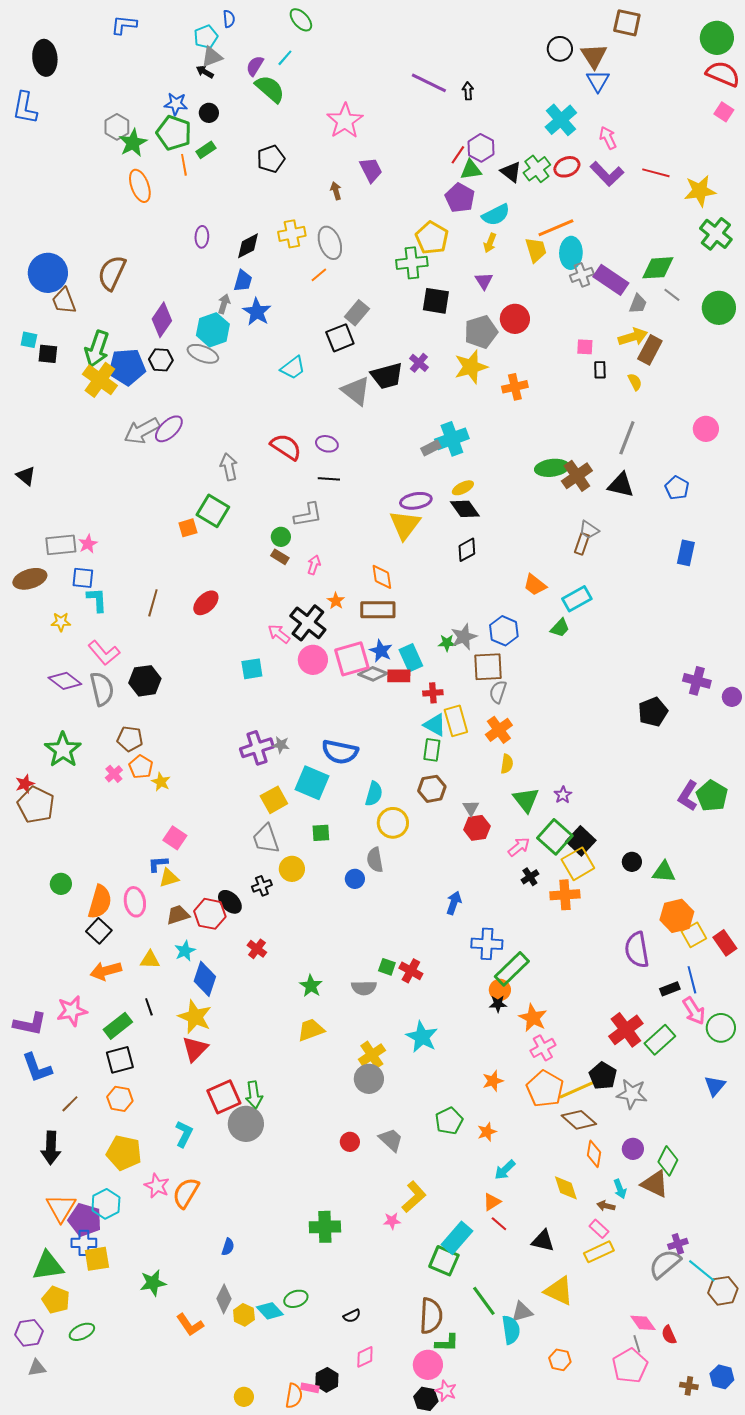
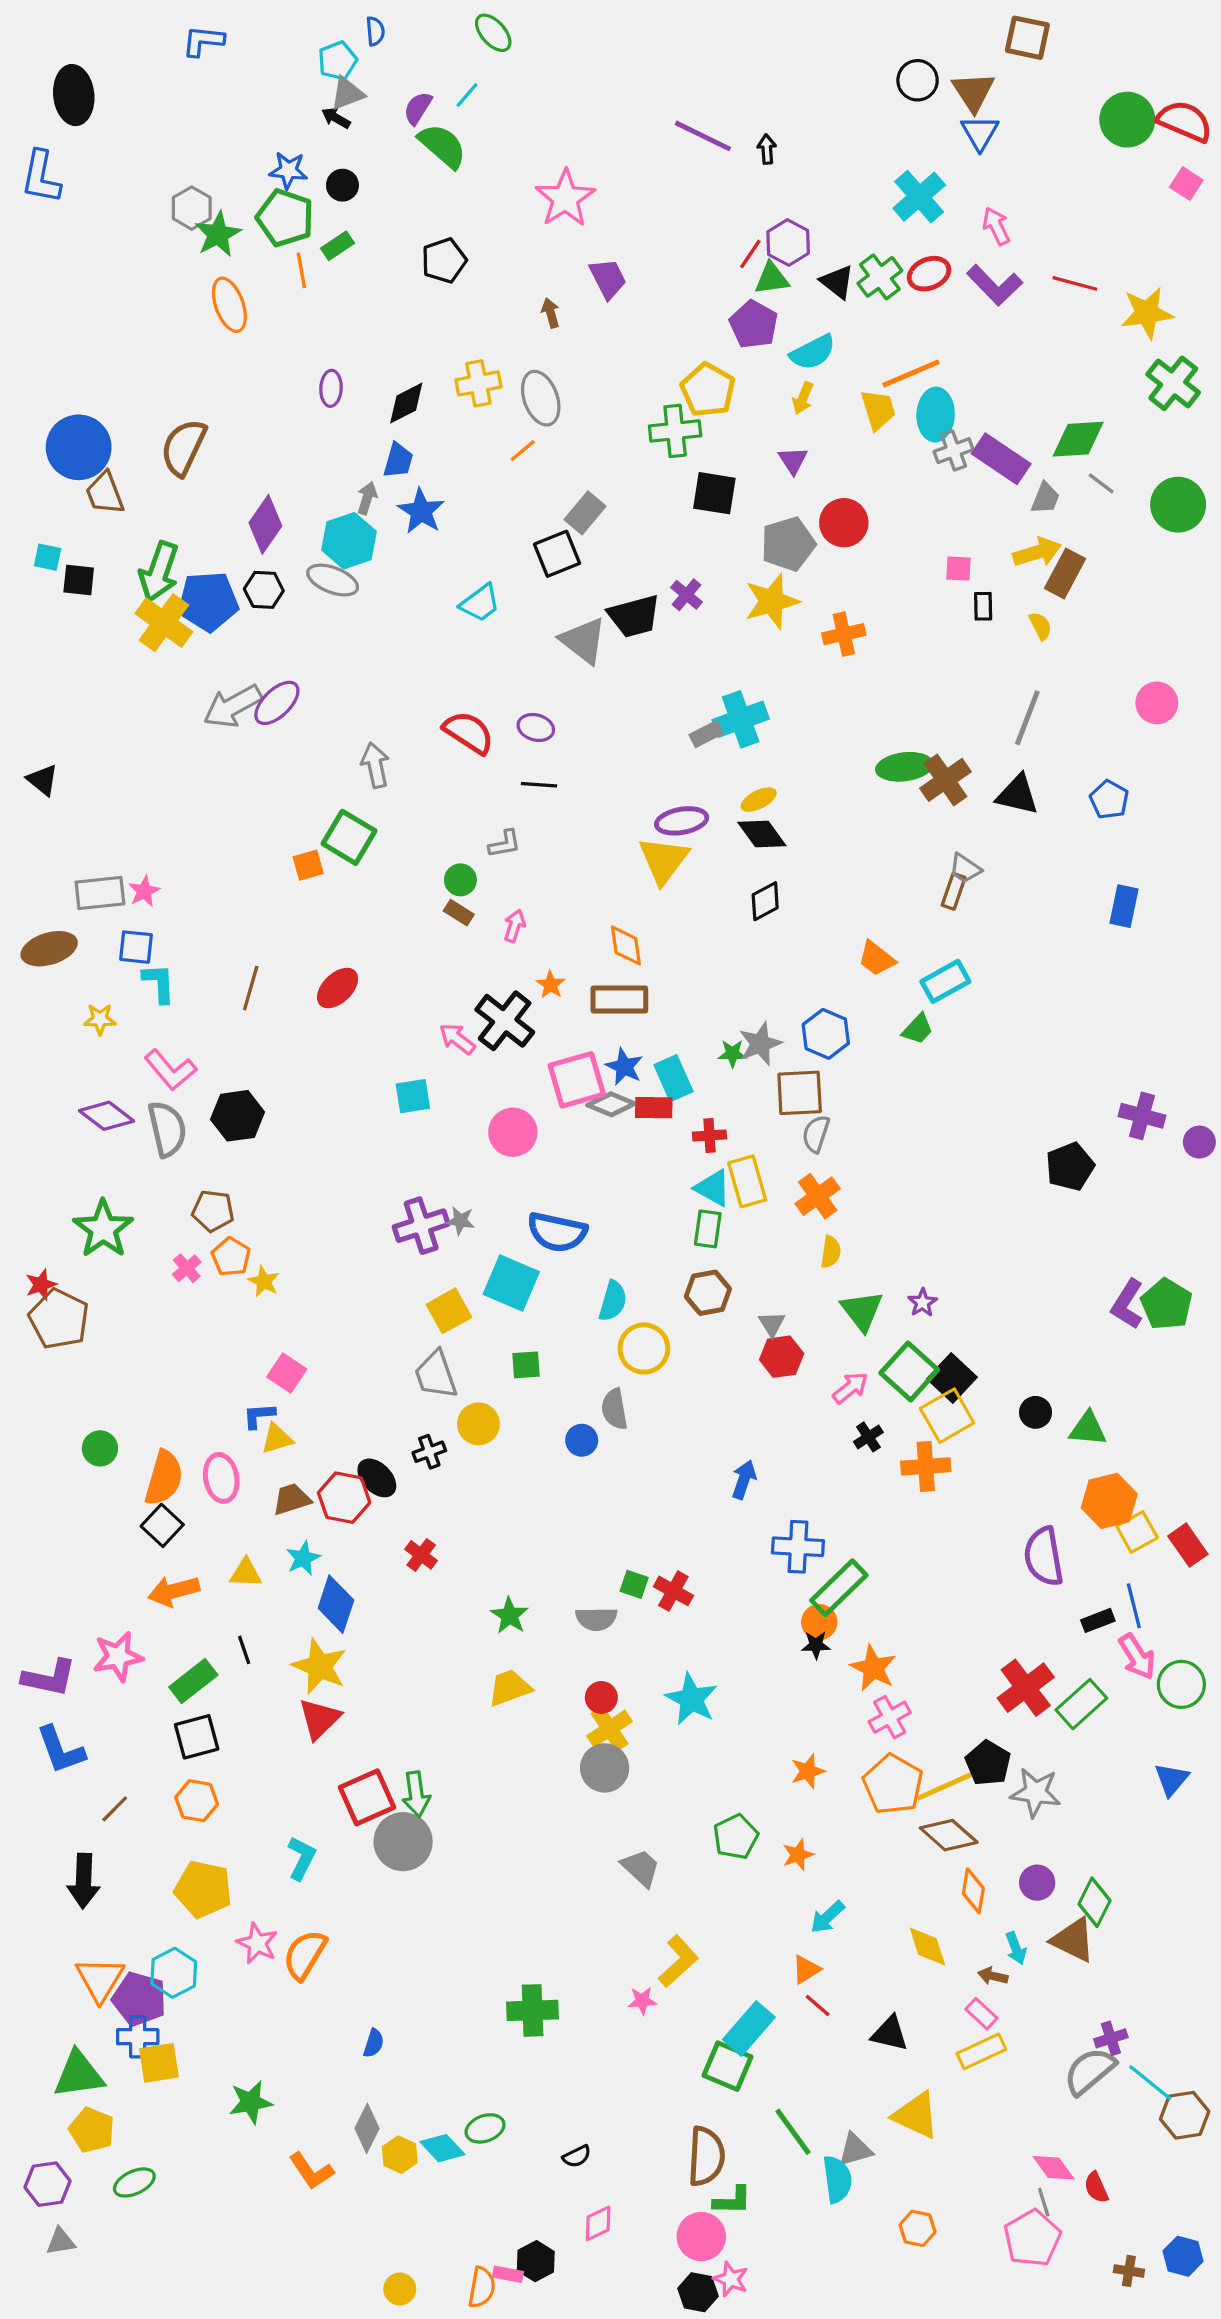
green circle: (717, 38) -> (1127, 120), moved
gray L-shape: (308, 515) -> (505, 844), size x0.7
pink circle: (313, 660) -> (513, 1132), moved
red circle: (350, 1142) -> (601, 1697), moved

